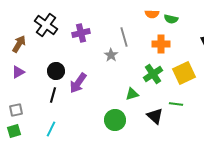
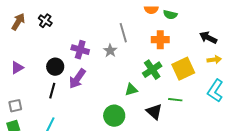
black cross: (46, 25) -> (45, 21), size x0.6
purple cross: (81, 33) -> (80, 50), moved, turned 30
brown arrow: (19, 44) -> (18, 22), moved

